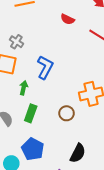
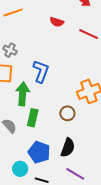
green arrow: (24, 88) -> (23, 94), size x1.6
black semicircle: (78, 153) -> (68, 148), moved

